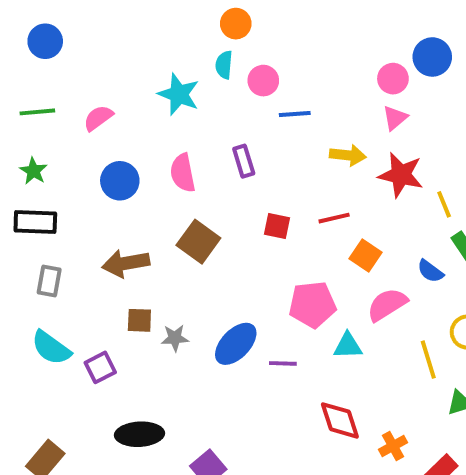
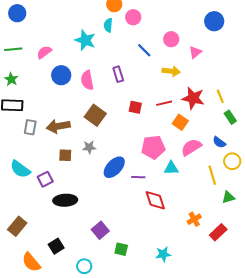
pink circle: (393, 79) -> (171, 39), moved
pink circle: (263, 81) -> (133, 17), moved
blue line: (295, 114) -> (144, 50), turned 49
red star: (401, 175) -> (193, 98), moved
blue circle: (120, 181) -> (61, 75), moved
blue semicircle: (430, 271) -> (219, 142), moved
gray rectangle: (49, 281) -> (30, 127), moved
gray star: (175, 338) -> (89, 147), moved
red diamond: (340, 420) -> (155, 200), moved
black ellipse: (139, 434) -> (65, 200), moved

